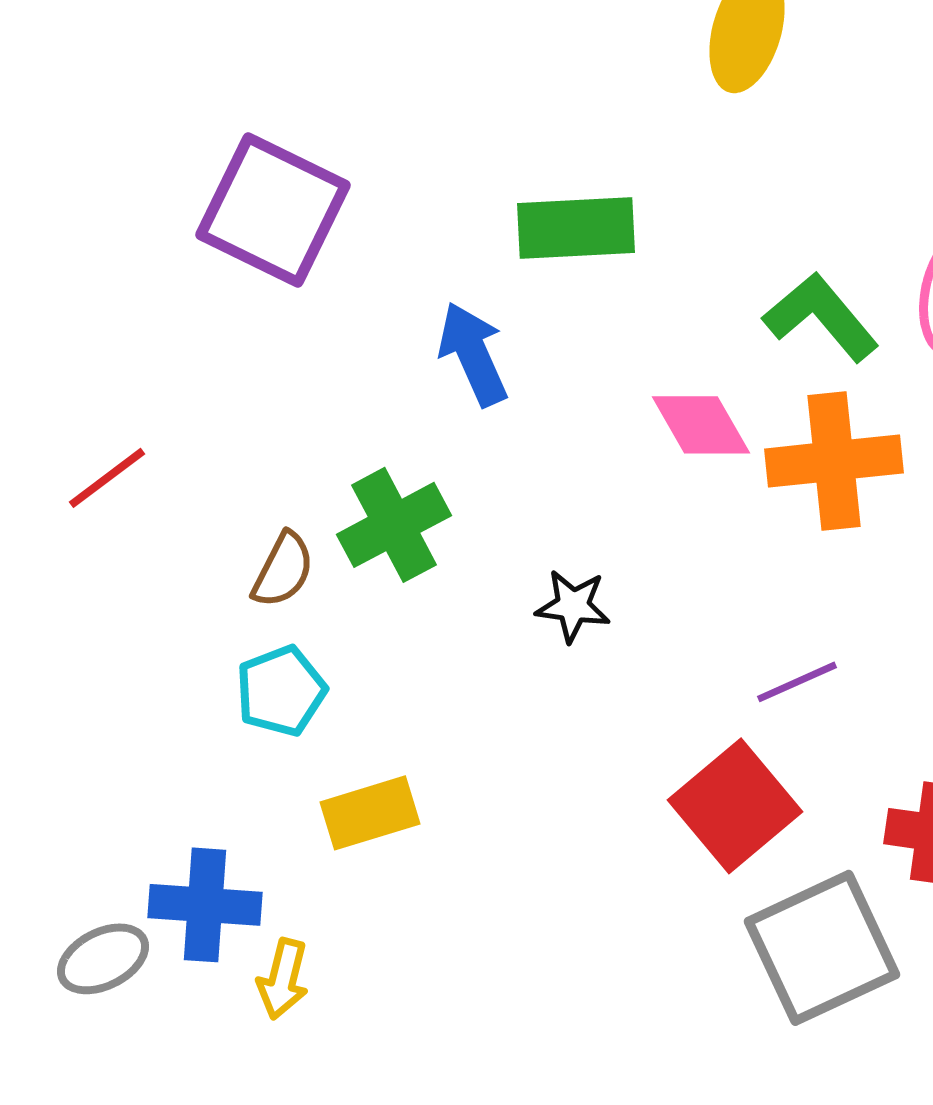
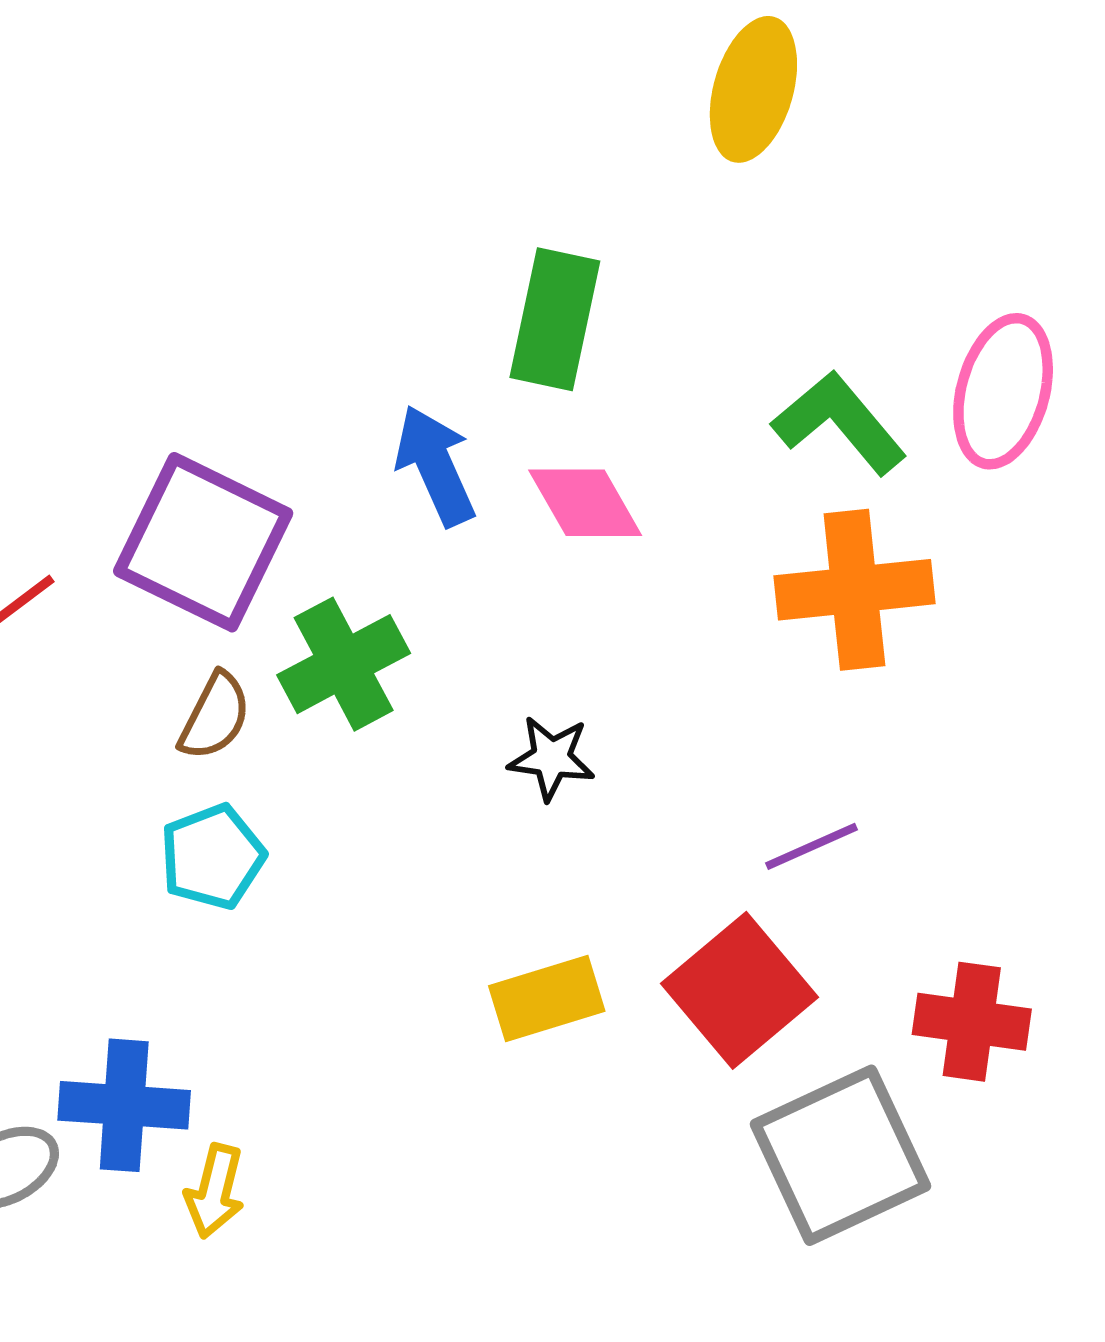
purple square: (273, 210) -> (203, 542), moved
green rectangle: (576, 228) -> (555, 319), turned -75
pink diamond: (701, 425) -> (585, 503), moved
yellow rectangle: (370, 813) -> (547, 998), moved

